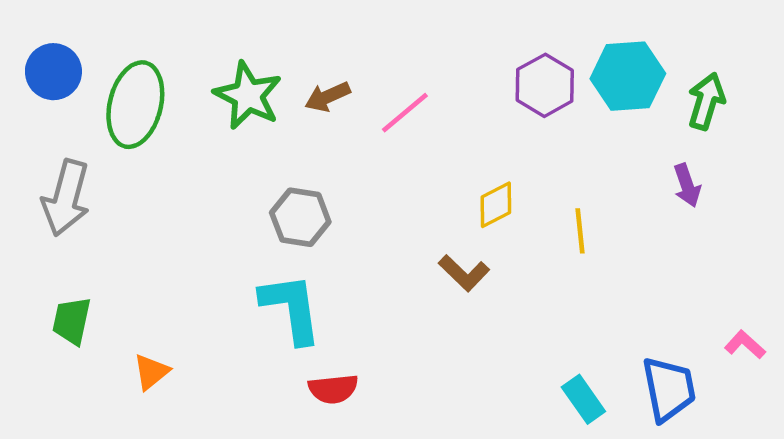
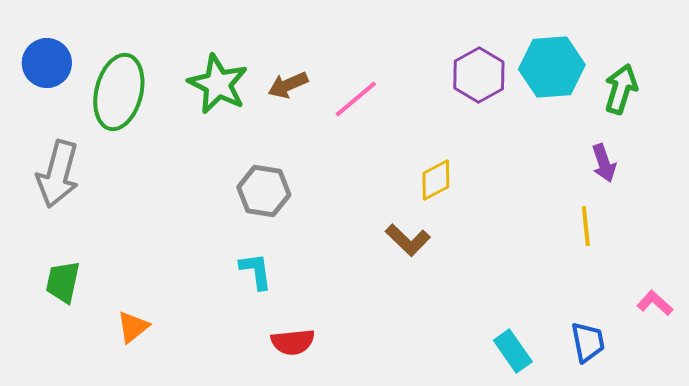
yellow line: (580, 231) -> (586, 226), moved
cyan L-shape: (291, 308) -> (256, 271), size x0.6
blue trapezoid: (669, 389) -> (588, 342), size x0.7

